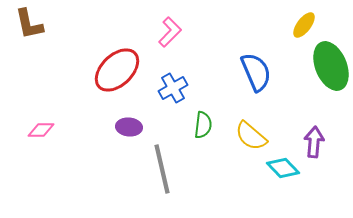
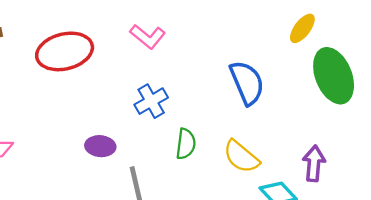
pink L-shape: (170, 32) -> (148, 36), turned 84
red ellipse: (117, 70) -> (65, 51), moved, turned 30

